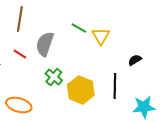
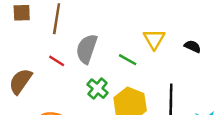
green line: (79, 28) -> (128, 60), moved
black semicircle: (135, 60) -> (193, 46), moved, turned 56

